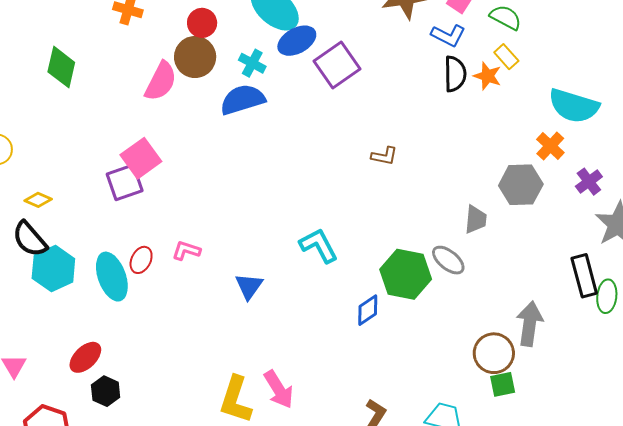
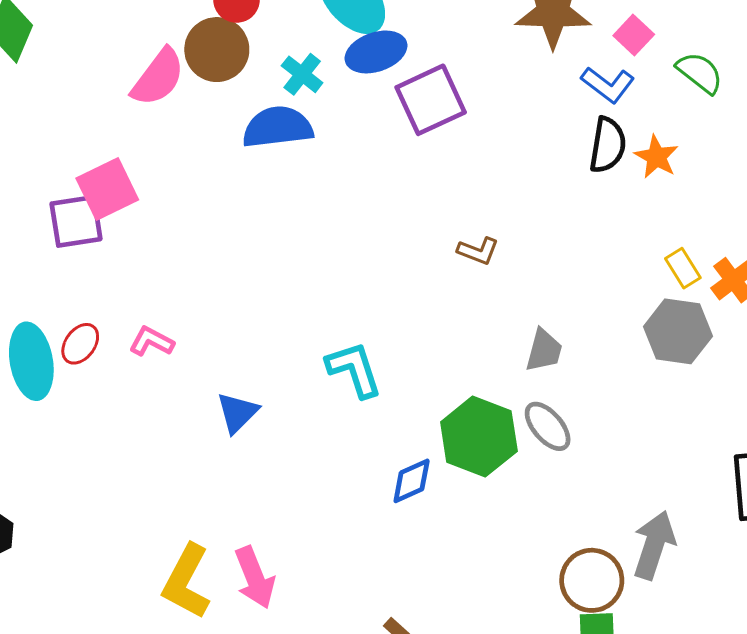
yellow rectangle: (506, 57) -> (683, 268), moved
gray trapezoid: (476, 219) -> (544, 350), moved

